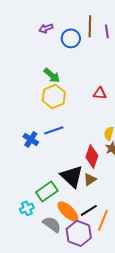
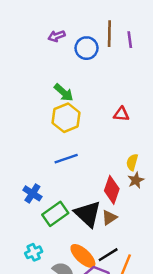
blue cross: (31, 139) -> (32, 193), moved
green rectangle: (47, 191) -> (55, 214), moved

